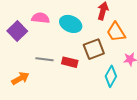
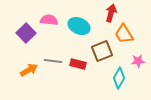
orange arrow: (20, 78) -> (29, 70), moved

